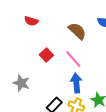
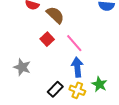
brown semicircle: (77, 31) -> (55, 15), moved

